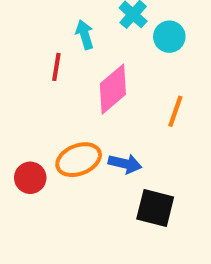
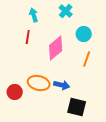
cyan arrow: (85, 35) -> (34, 15), moved
cyan circle: (169, 37) -> (84, 34), moved
orange ellipse: (79, 160) -> (39, 83), turned 35

